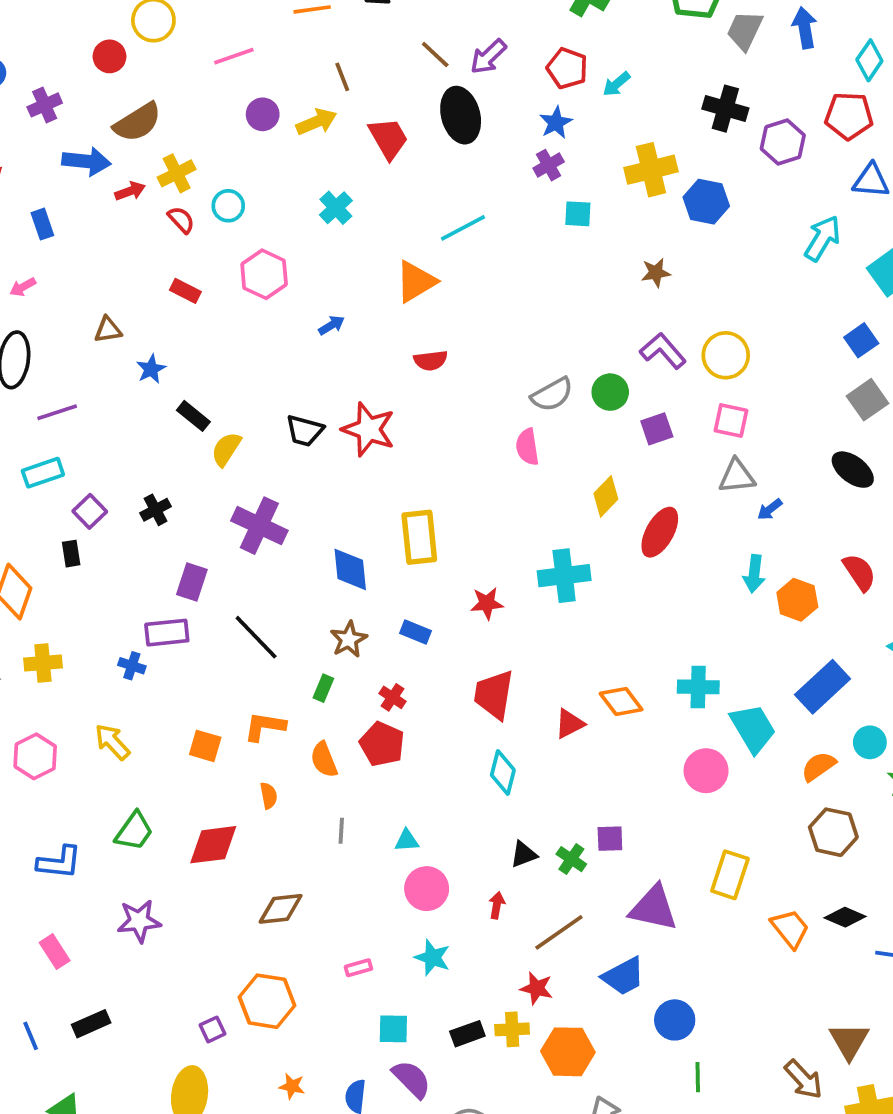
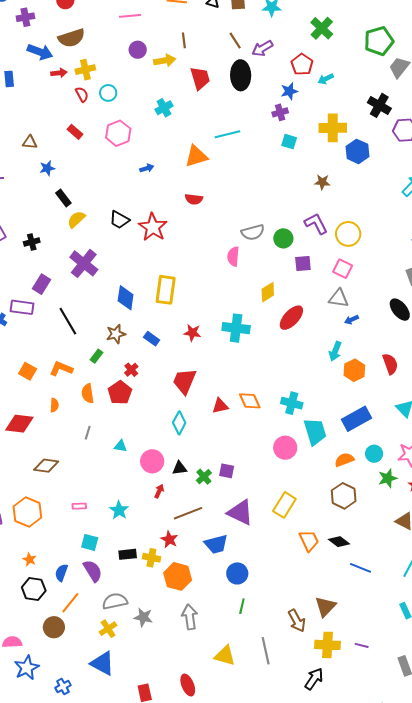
pink circle: (427, 889) -> (152, 461), moved

